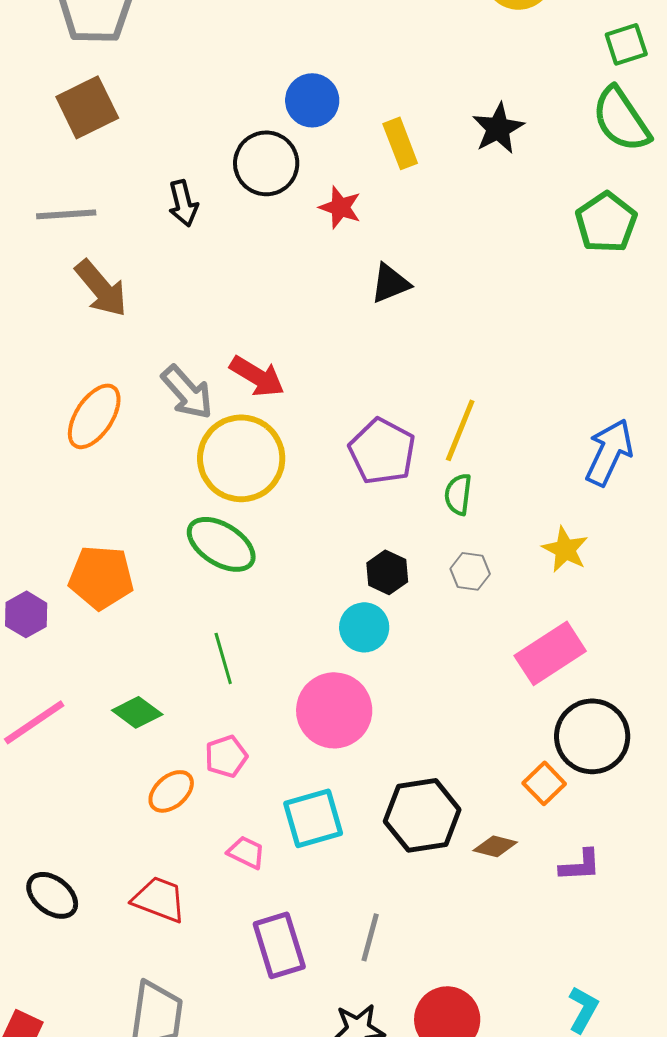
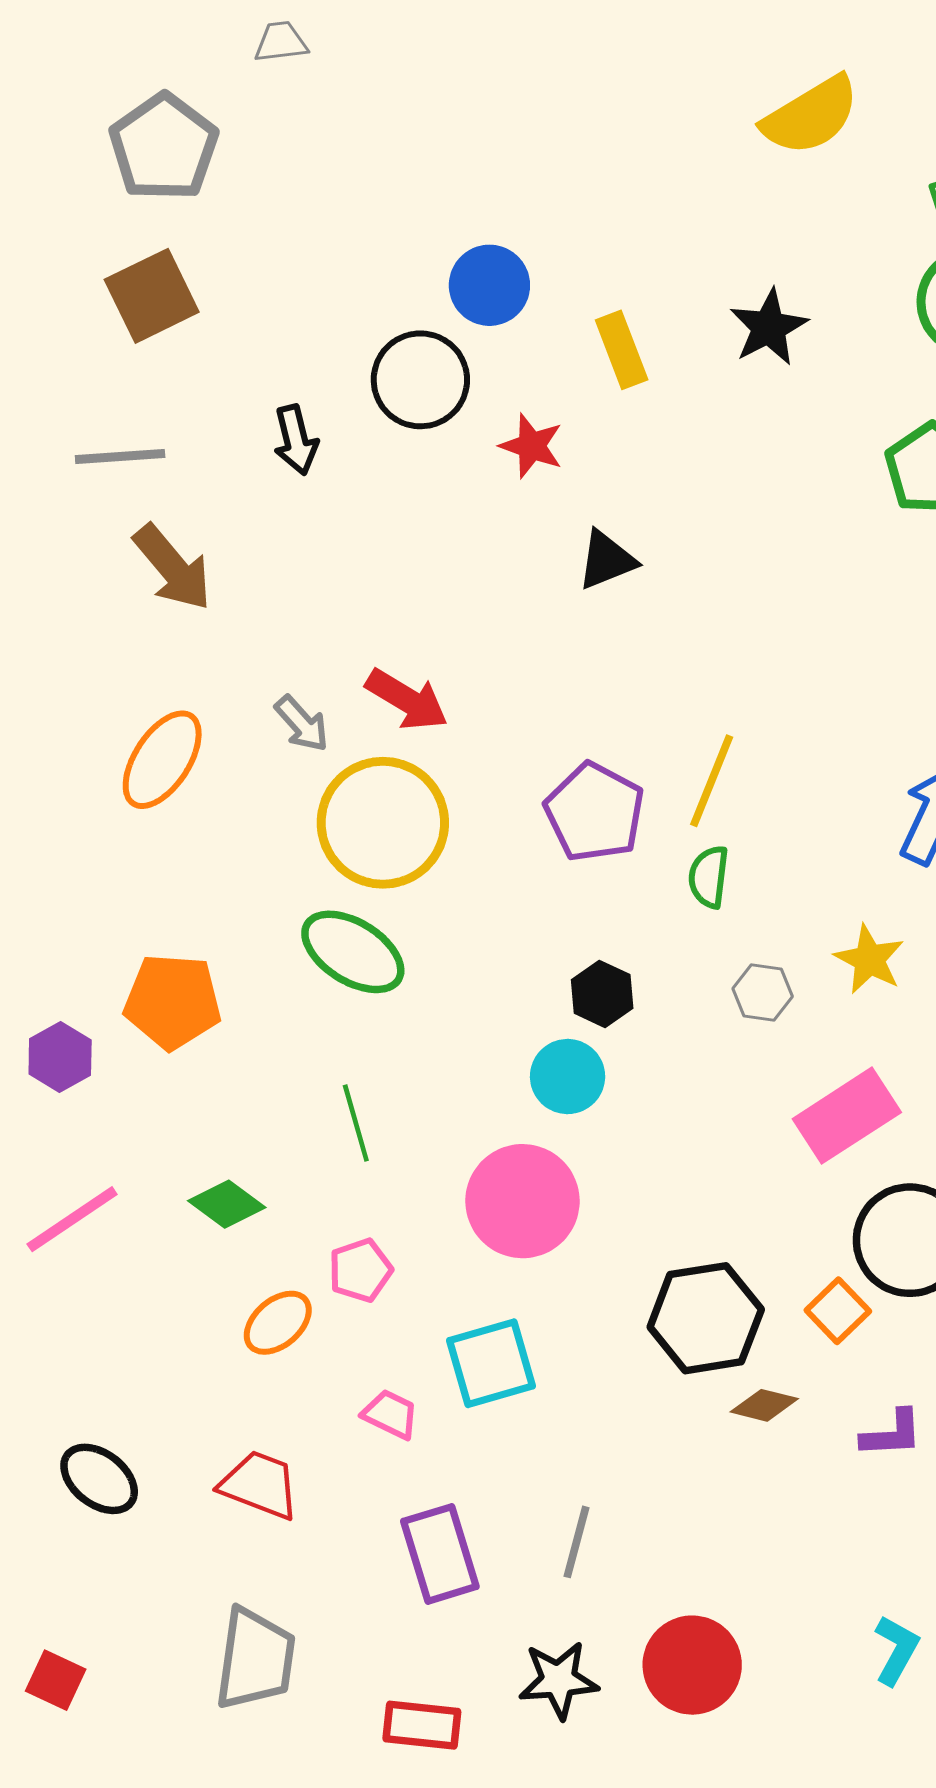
gray arrow: (187, 392) -> (302, 724), size x0.7
gray hexagon: (470, 571) -> (763, 992), moved
black hexagon: (422, 815) -> (706, 1318), moved

